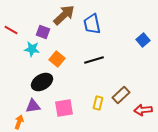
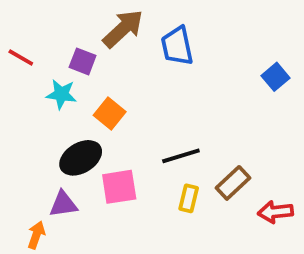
black line: (94, 60) -> (181, 156), moved
pink square: (64, 108) -> (119, 187), moved

